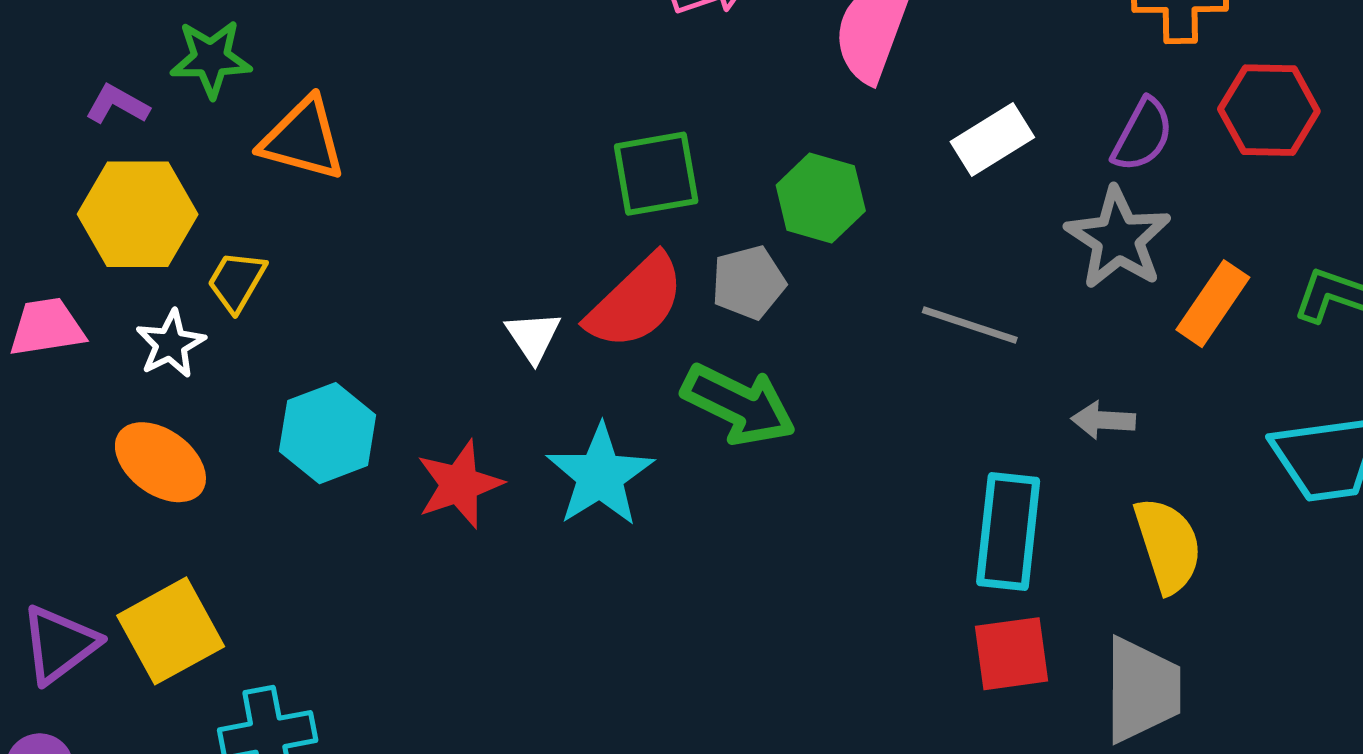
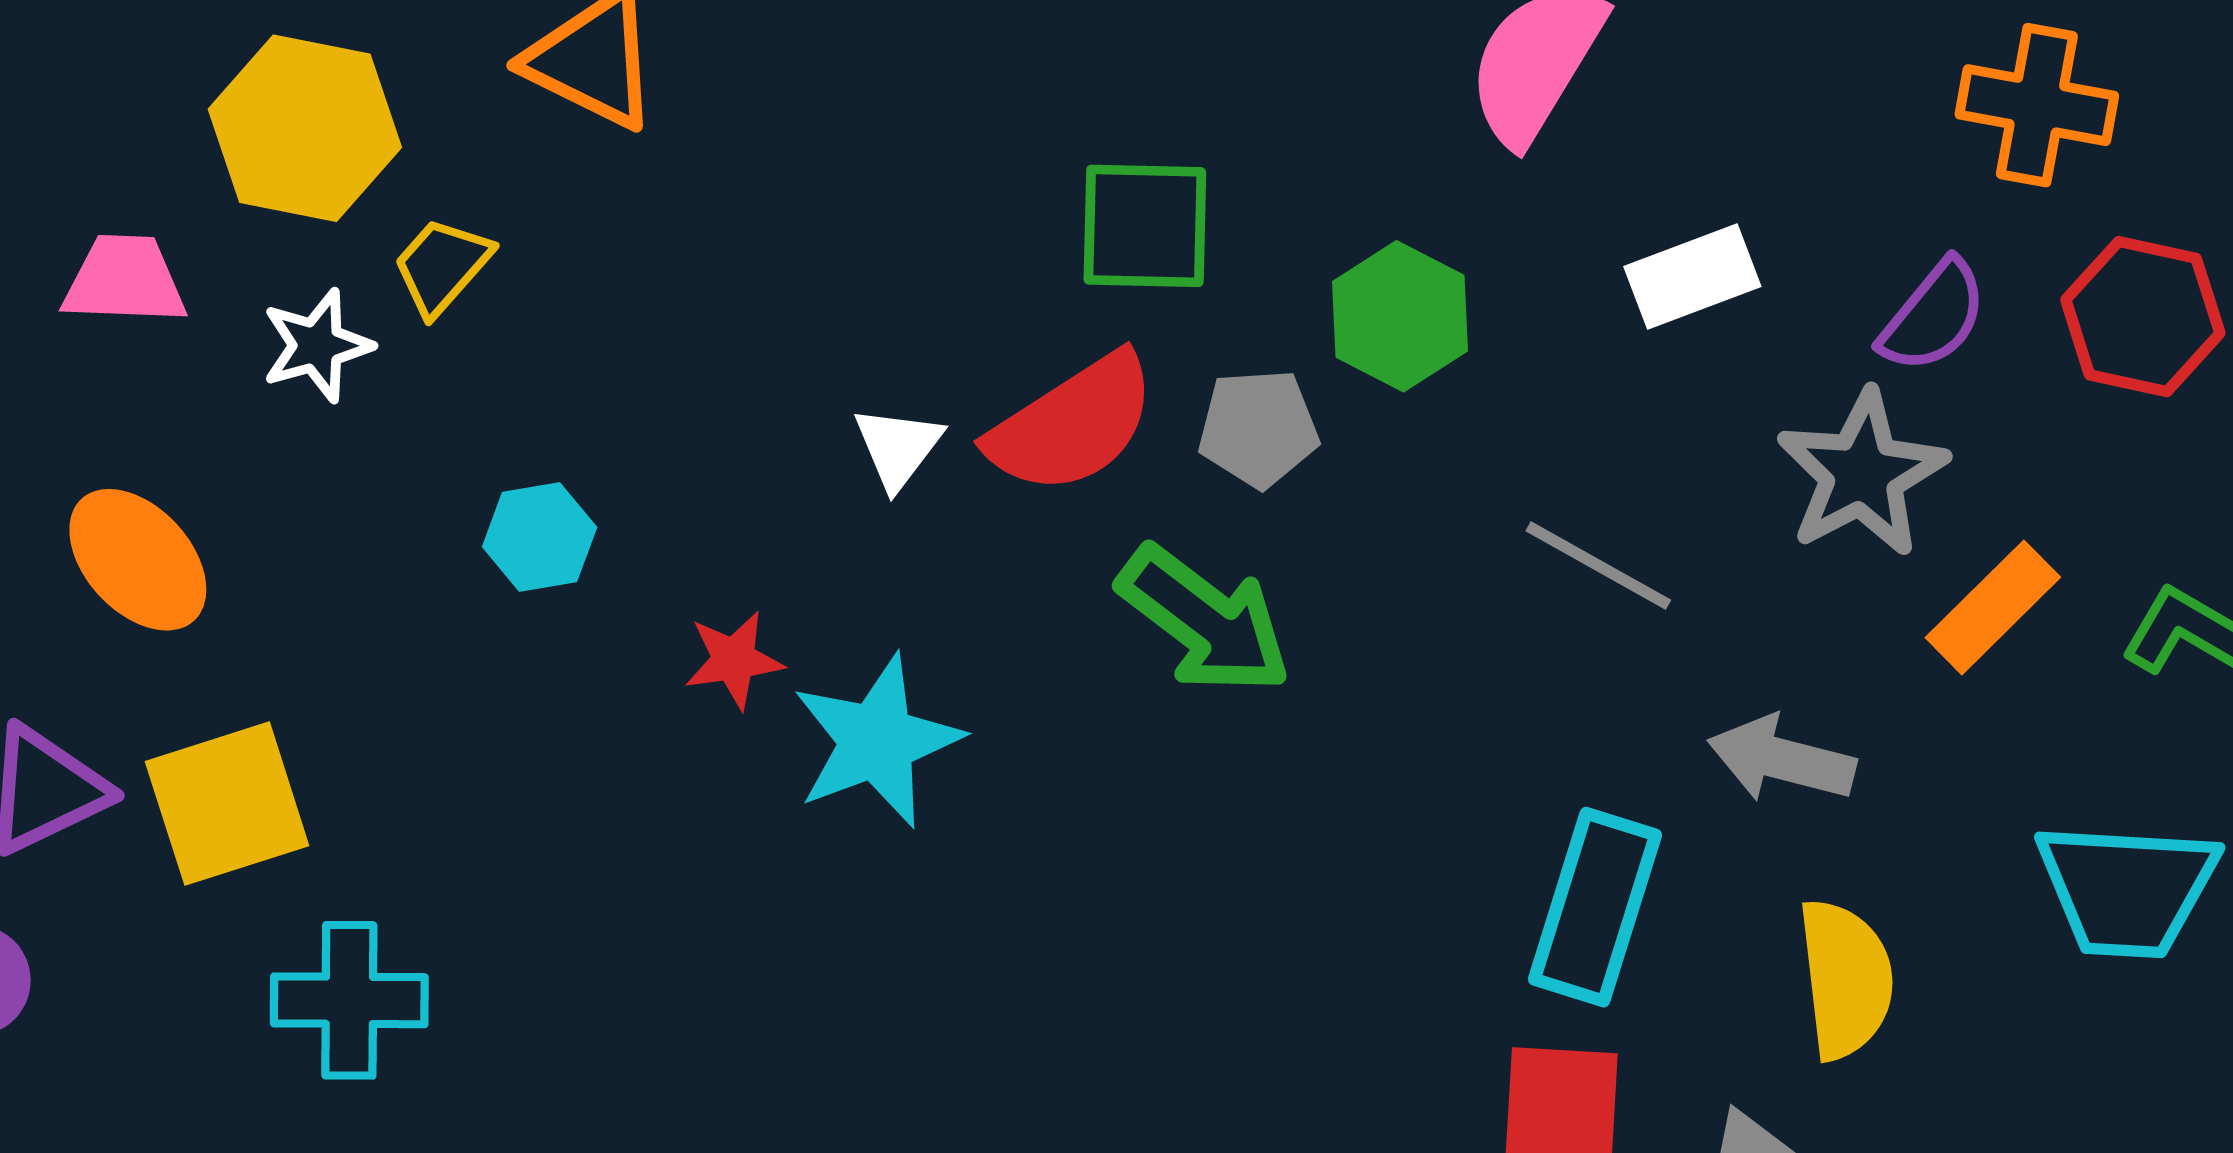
gray arrow: (1103, 420) -> (1781, 759), size x1.4
cyan hexagon: (328, 433) -> (540, 537), size x0.7
orange ellipse: (160, 462) -> (138, 560), moved
cyan star: (600, 475) -> (877, 741), moved
red star: (459, 484) -> (734, 660), size x0.7

